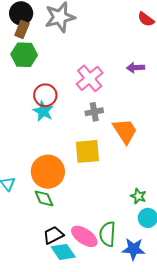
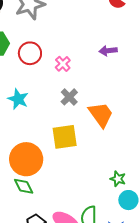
pink cross: (90, 78) -> (63, 64), size x0.6
red circle: (45, 95) -> (30, 53), moved
gray cross: (94, 112) -> (69, 97), turned -30

